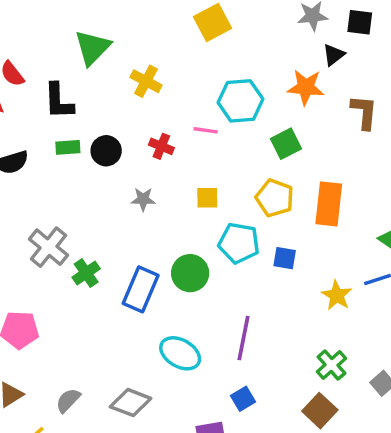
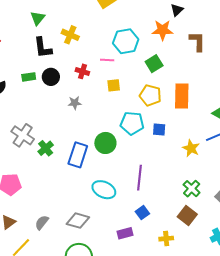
green triangle: (92, 47) -> (38, 18), size x0.7
black L-shape: (59, 101) -> (43, 48), moved
yellow square: (207, 198) -> (114, 85), moved

